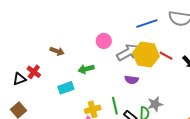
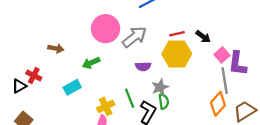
pink circle: (104, 41) -> (105, 29), size x1.6
yellow hexagon: (146, 54) -> (177, 54), moved
red line: (166, 56) -> (177, 34), turned -32
gray star: (155, 104) -> (160, 87), moved

